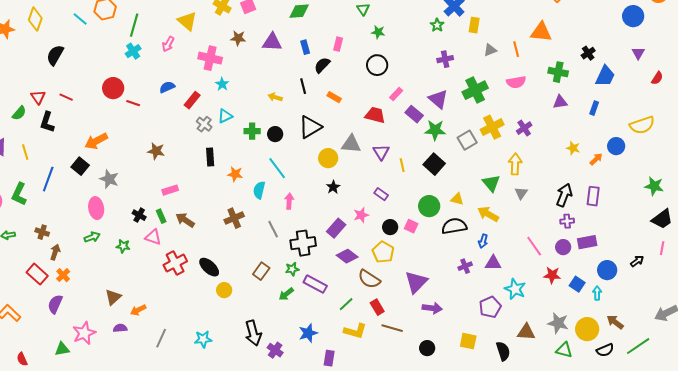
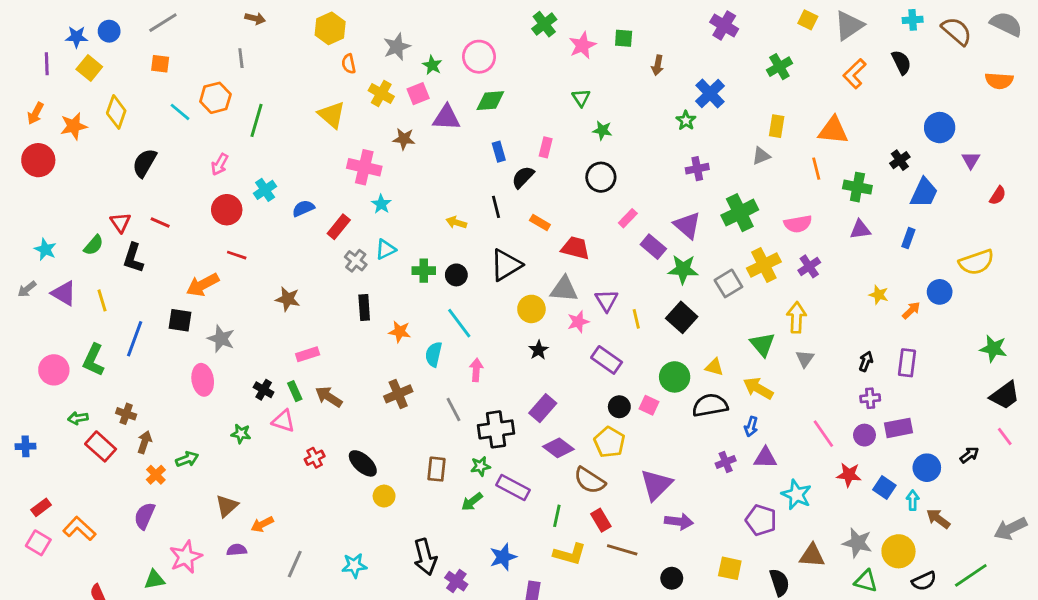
blue circle: (633, 16) -> (940, 128), moved
yellow rectangle: (474, 25) -> (777, 126), moved
purple triangle: (272, 42) -> (446, 118), moved
pink arrow: (168, 44) -> (220, 164), moved
orange line: (516, 49) -> (816, 169), moved
cyan cross: (133, 51) -> (265, 190), moved
pink semicircle: (516, 82) -> (798, 224), moved
red line: (133, 103) -> (237, 255), moved
red trapezoid: (375, 115) -> (575, 248), moved
black square: (80, 166) -> (180, 320), turned -30
purple rectangle: (381, 194) -> (607, 360), size x1.5
black arrow: (564, 195) -> (866, 361), size x0.6
pink star: (361, 215) -> (578, 322), moved
green arrow: (92, 237) -> (187, 459), moved
pink line: (662, 248) -> (1005, 436), turned -48
red cross: (175, 263) -> (315, 458), size x0.6
brown rectangle: (261, 271) -> (436, 469), turned -30
red rectangle: (37, 274) -> (101, 446), moved
green line: (346, 304) -> (557, 516), turned -35
purple pentagon: (490, 307) -> (761, 520), turned -30
brown arrow: (615, 322) -> (938, 519), moved

